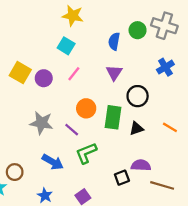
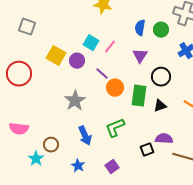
green circle: (138, 30) -> (161, 30), moved
cyan square: (66, 46) -> (91, 43), moved
pink line: (74, 74) -> (110, 47), moved
gray star: (41, 123) -> (75, 101), turned 30
purple line: (72, 130) -> (102, 74), moved
blue arrow: (53, 162) -> (85, 136), turned 36

